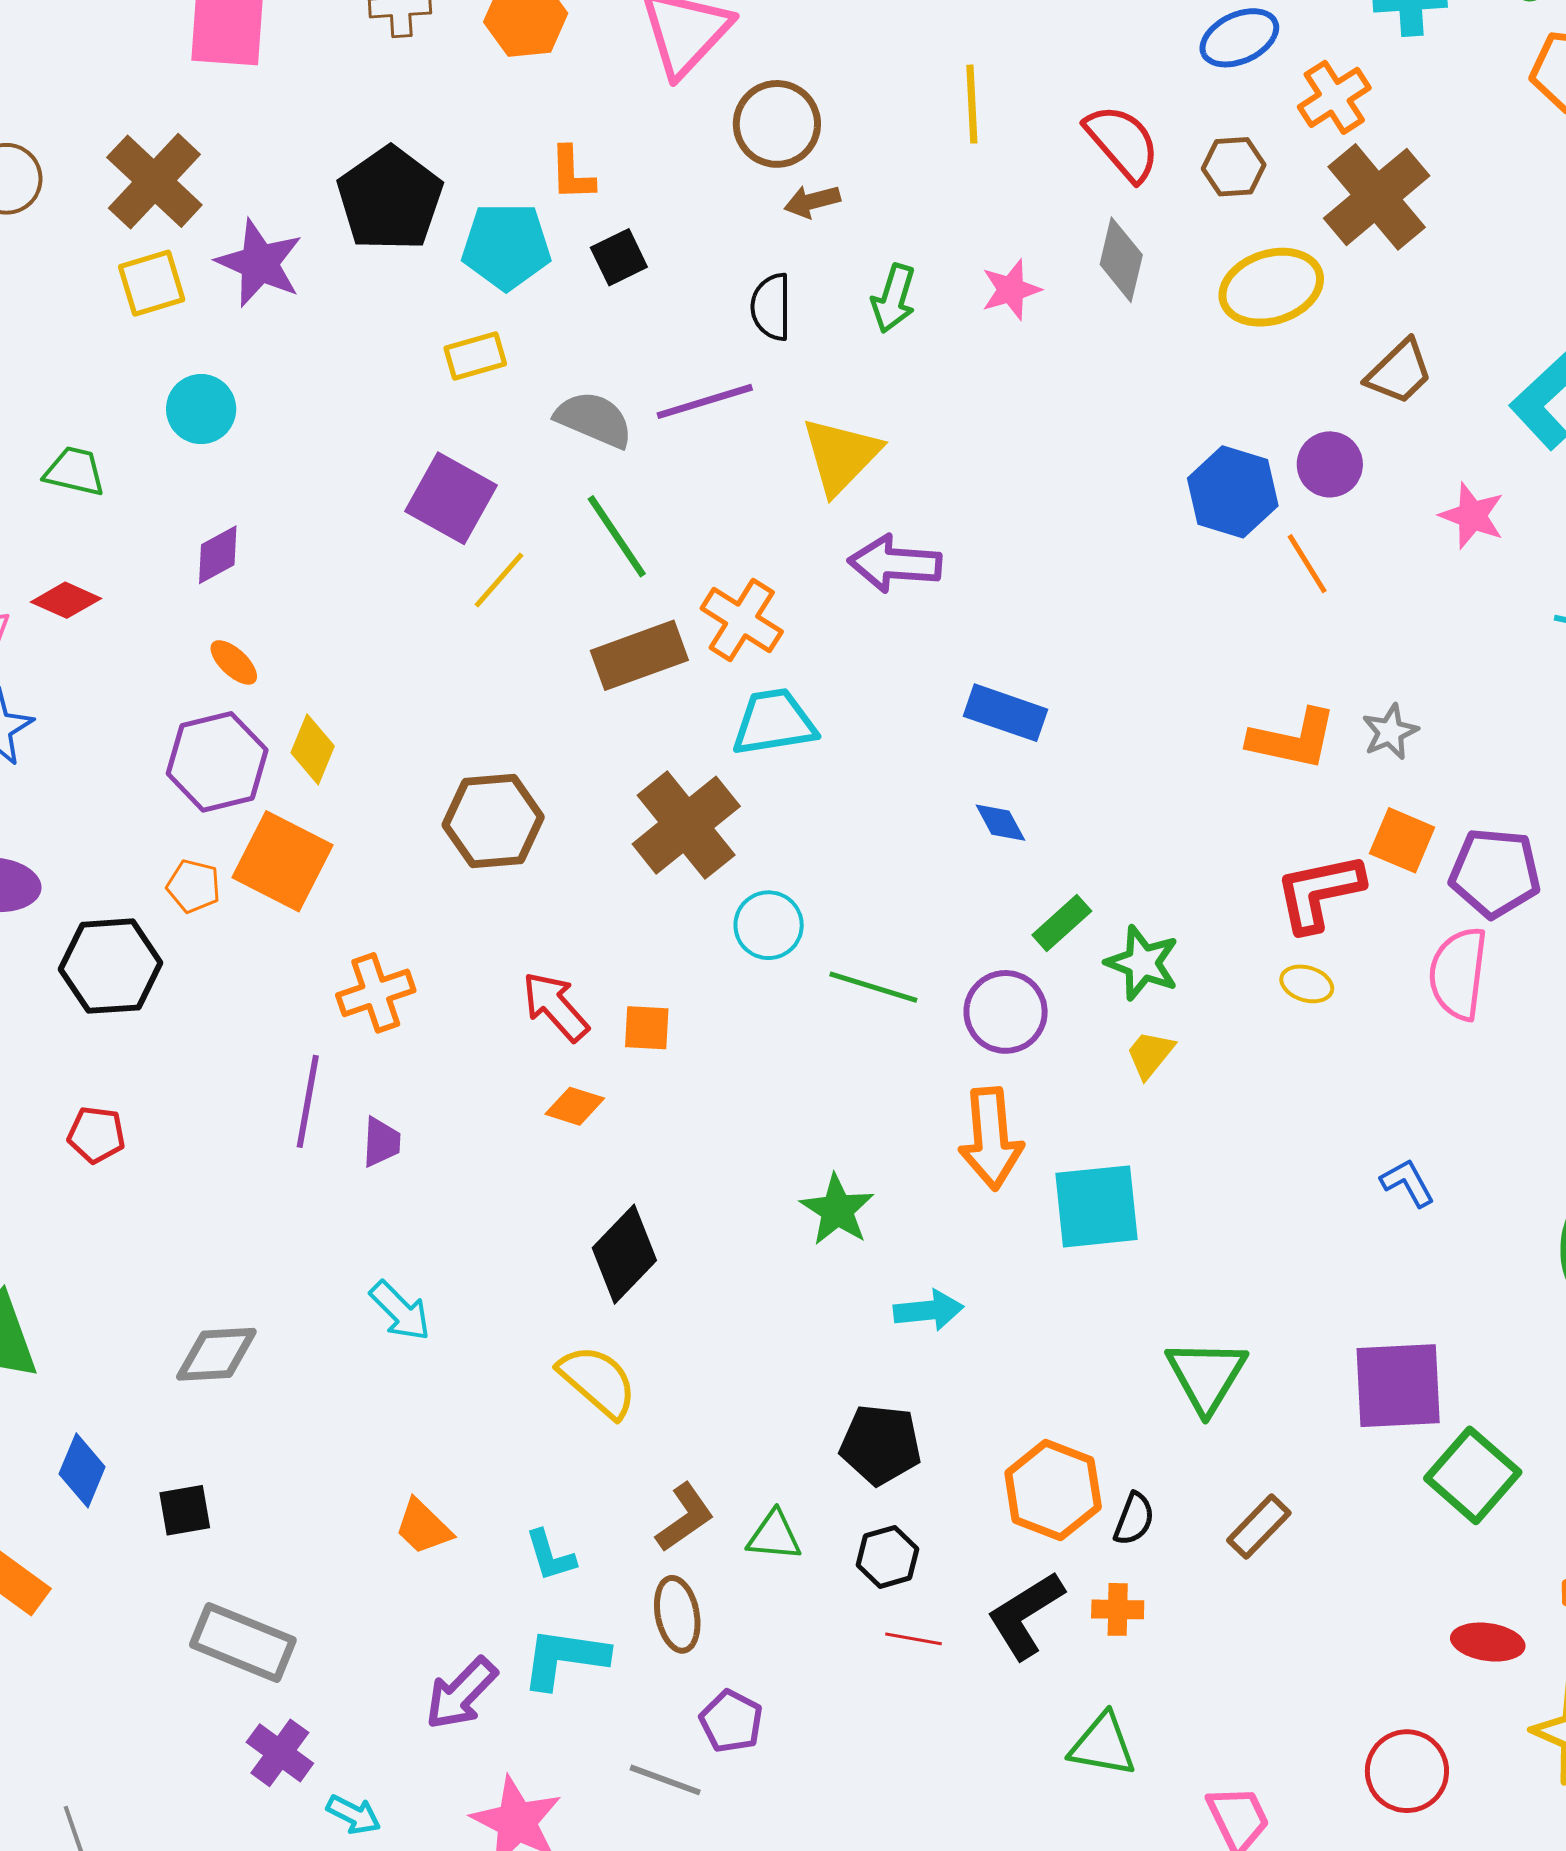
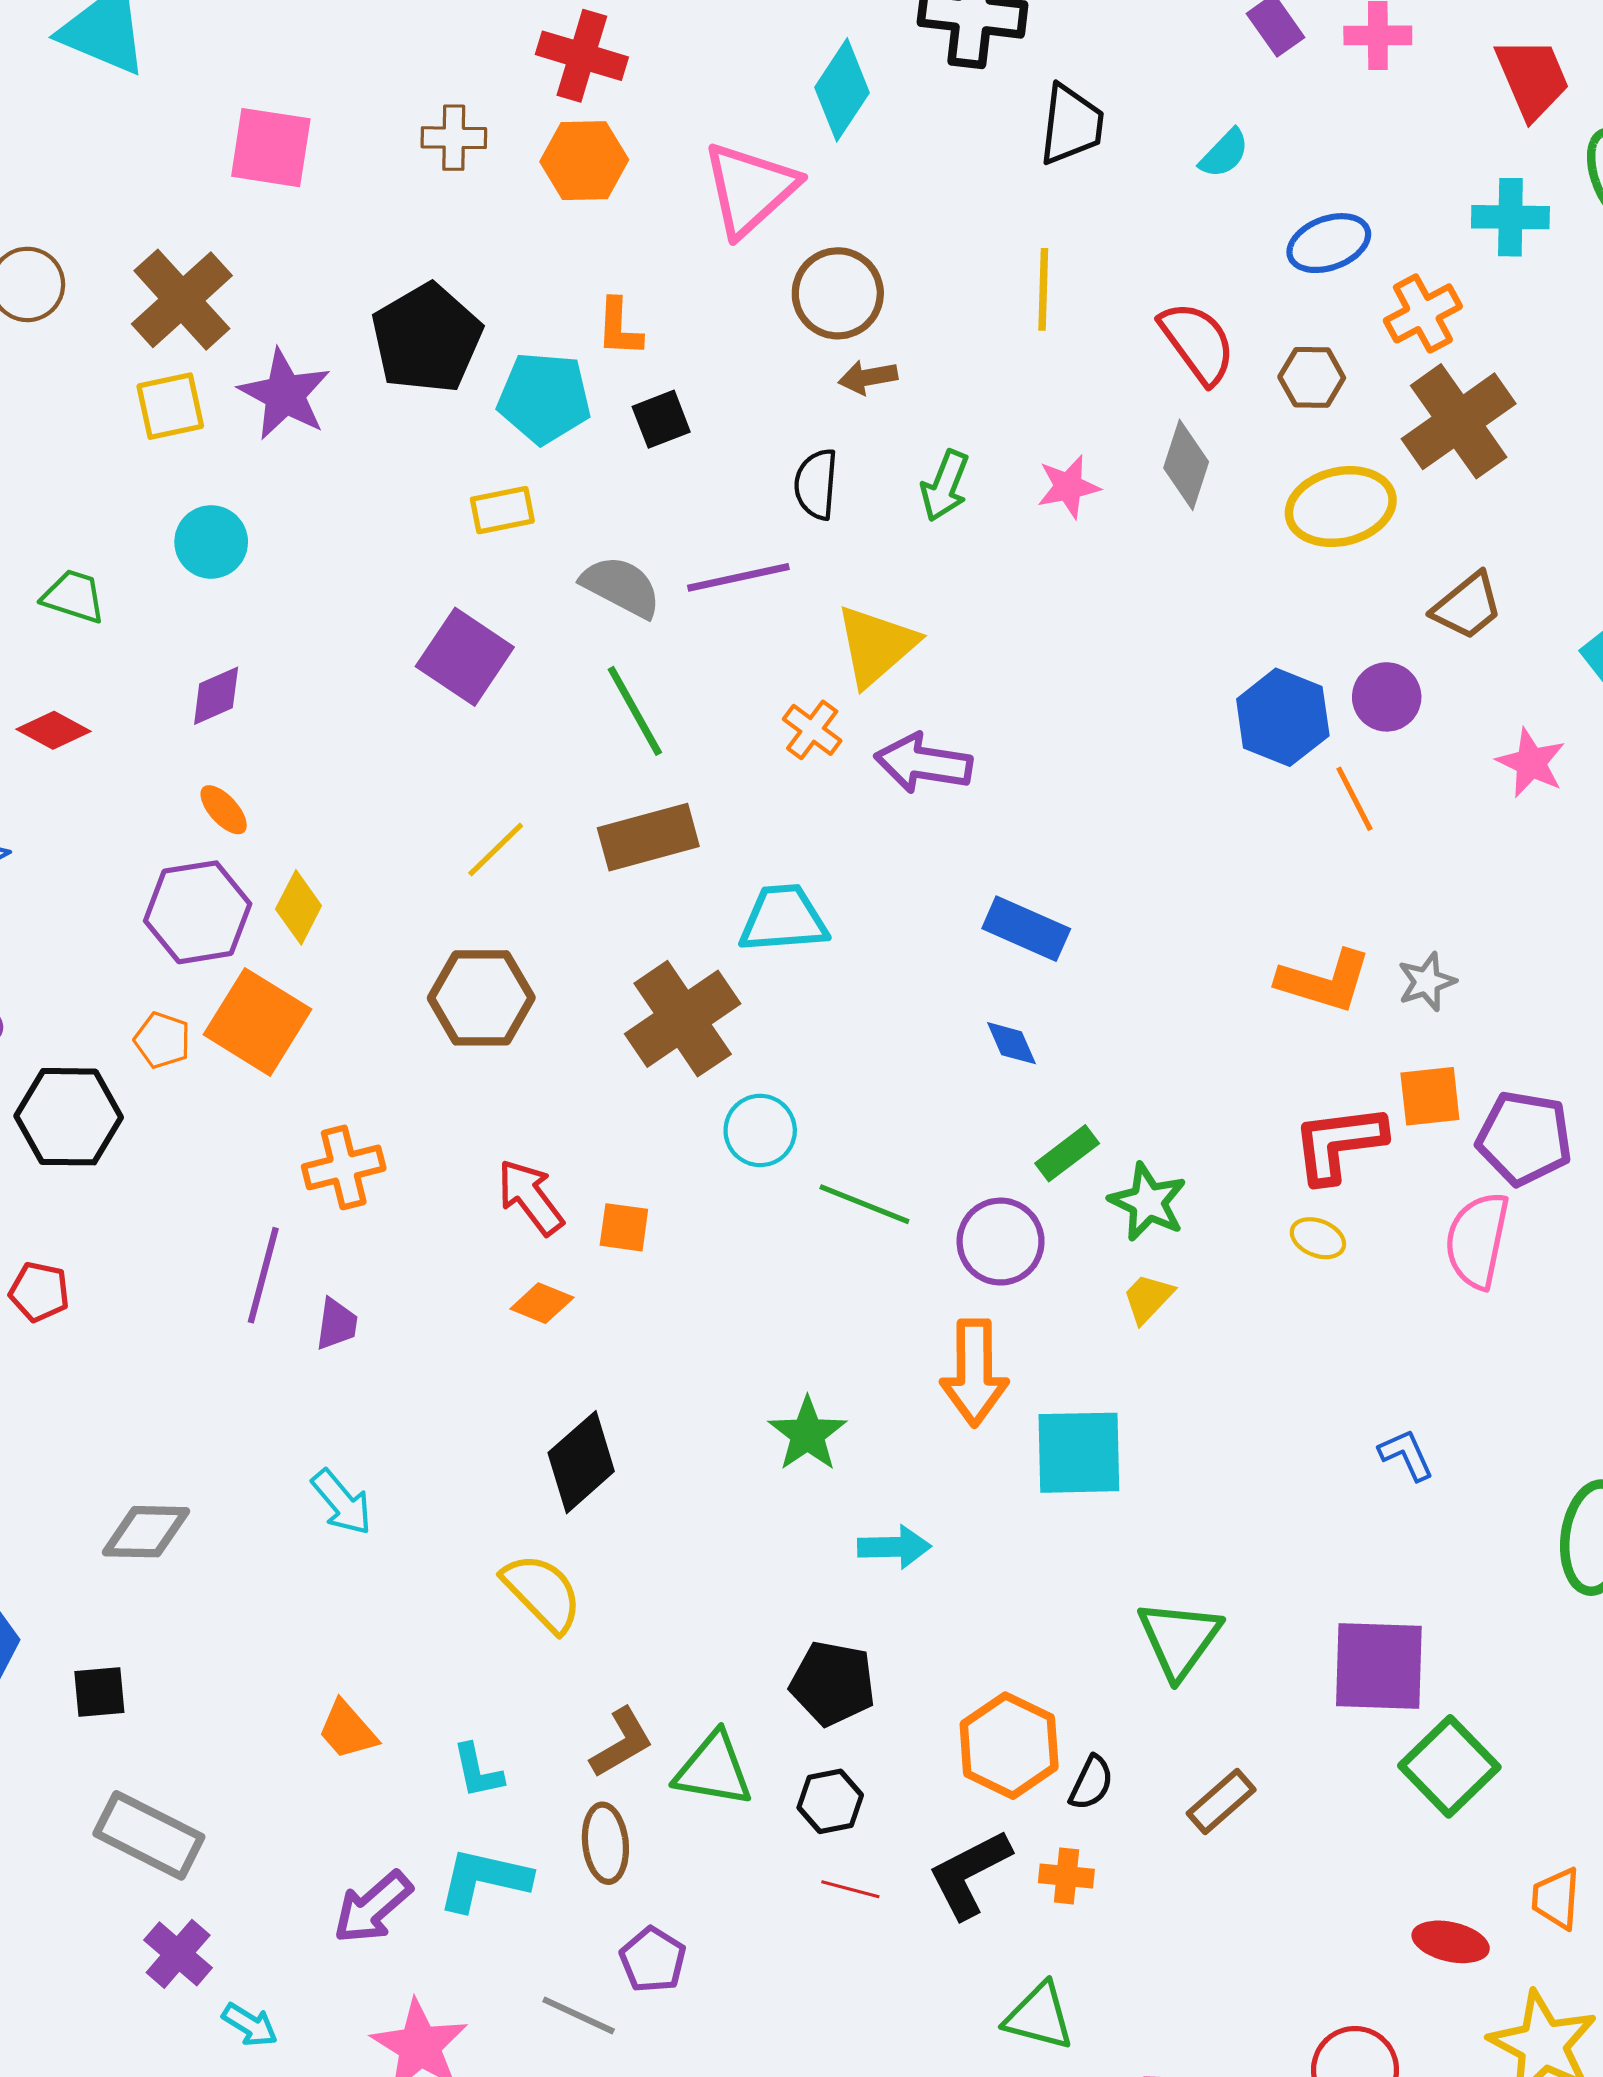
yellow line: (499, 580) -> (496, 850), moved
orange cross: (742, 620) -> (812, 730), moved, size x0.7
orange square: (1402, 840) -> (1430, 1096), turned -34
green triangle: (774, 1536) -> (714, 1769), size x1.4

